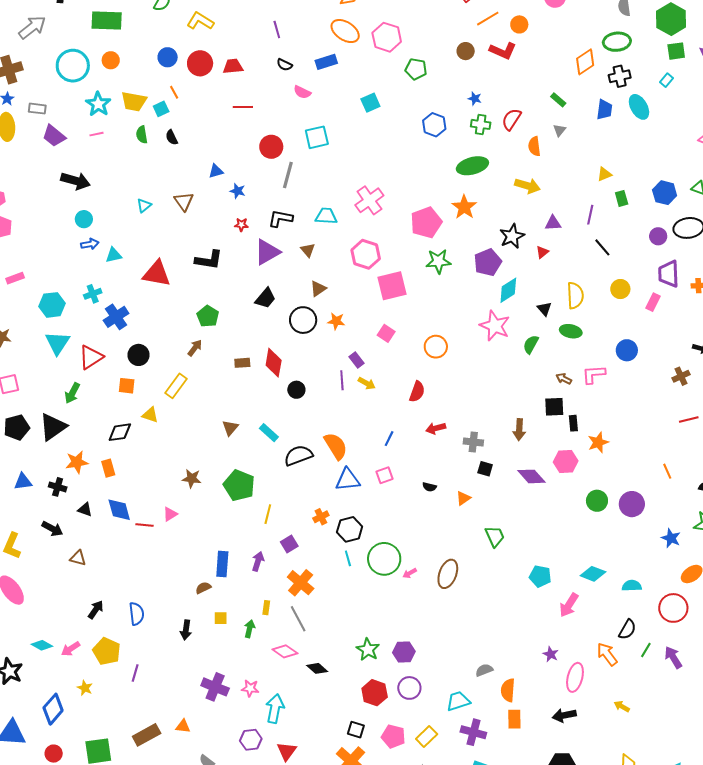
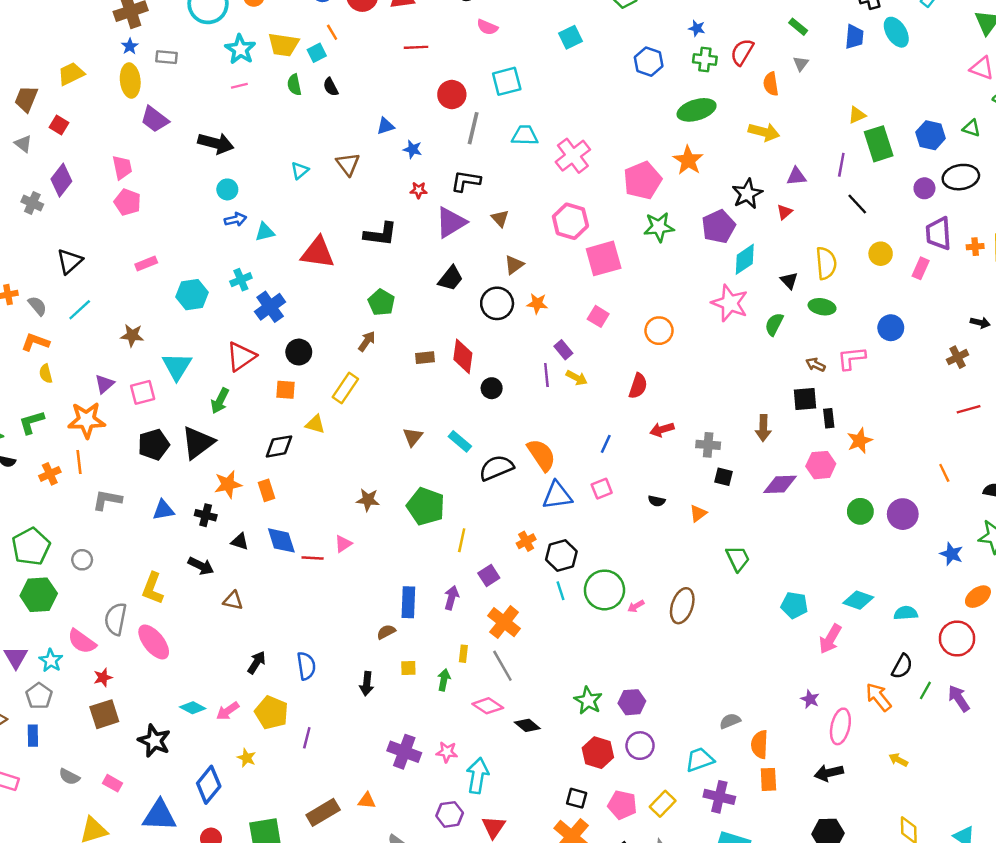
purple trapezoid: (54, 136) -> (155, 119), moved
green rectangle: (622, 198) -> (879, 144), size x1.8
cyan trapezoid: (326, 216) -> (525, 135), moved
cyan triangle: (57, 343) -> (177, 366), moved
purple diamond: (531, 476) -> (780, 484), turned -48

